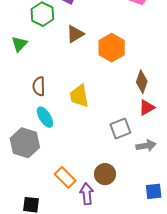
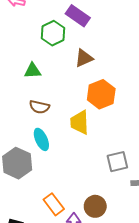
green triangle: (19, 44) -> (33, 71), moved, turned 36
orange hexagon: (112, 48) -> (101, 94), moved
brown semicircle: (39, 86) -> (39, 107), turned -84

